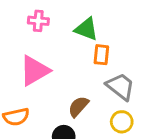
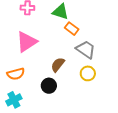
orange rectangle: (101, 55) -> (72, 29), turned -56

